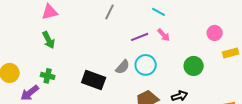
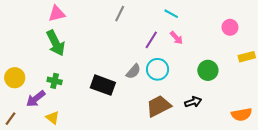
pink circle: (215, 33) -> (230, 27), moved
purple line: (140, 37) -> (151, 40), turned -36
green arrow: (49, 40) -> (56, 43), size x1.4

